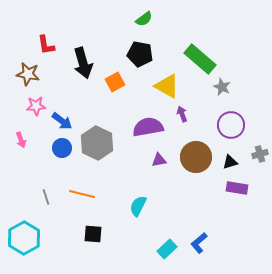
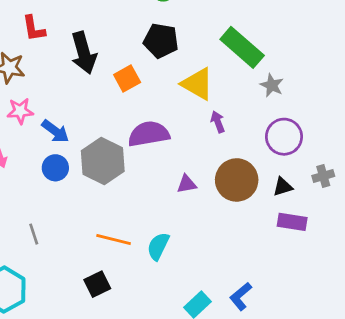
purple semicircle: (148, 127) -> (149, 134), moved
orange line: (82, 194) -> (114, 239), moved
black square: (93, 234) -> (97, 284), turned -30

